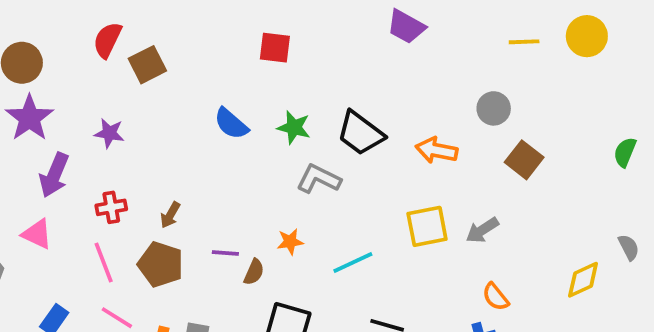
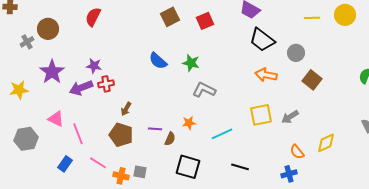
red square: (275, 48) -> (205, 21), moved, turned -30
brown square: (147, 65) -> (170, 17), moved
purple star: (29, 118) -> (52, 72), moved
black trapezoid: (360, 133) -> (262, 40), moved
purple arrow: (54, 175) -> (81, 88), moved, turned 45
red cross: (111, 207) -> (106, 84), moved
pink line: (104, 263) -> (78, 134), moved
yellow diamond: (583, 280) -> (326, 143), moved

